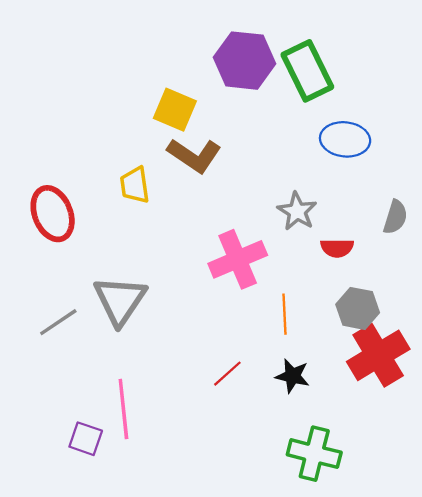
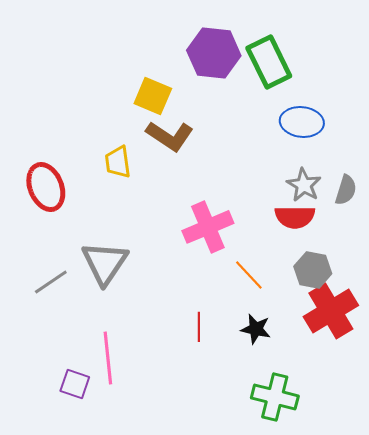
gray star: (297, 211) -> (304, 185), moved
red semicircle: (337, 248) -> (295, 217), size x1.4
orange line: (284, 314) -> (249, 275), turned -40
red line: (227, 374) -> (199, 327), turned -48

